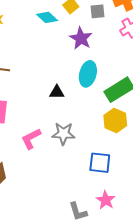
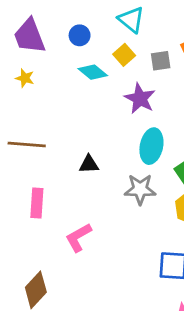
black triangle: (57, 92) -> (89, 164), moved
gray star: (63, 134) -> (140, 189), moved

